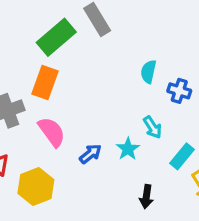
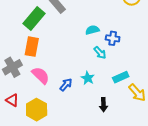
cyan semicircle: (148, 72) -> (92, 30), turned 72
cyan arrow: (153, 127) -> (100, 53), moved
cyan rectangle: (182, 156) -> (121, 77), turned 35

